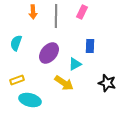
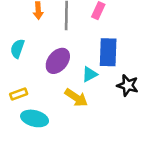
blue rectangle: (90, 46) -> (108, 52), size x1.6
black star: (107, 83) -> (128, 85), moved

